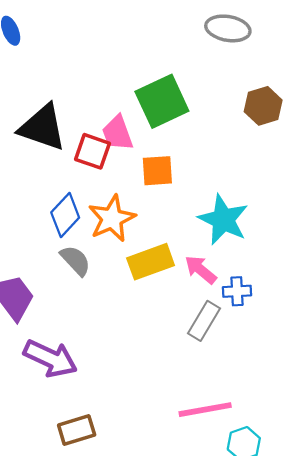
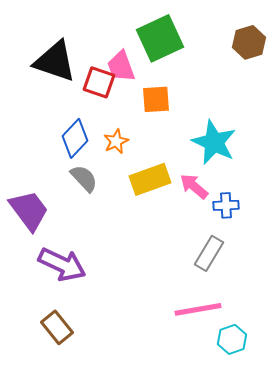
orange star: (112, 218) -> (116, 141), size x0.6
gray rectangle: (204, 321) -> (209, 253), moved
brown rectangle: (77, 430) -> (57, 327), moved, turned 68

